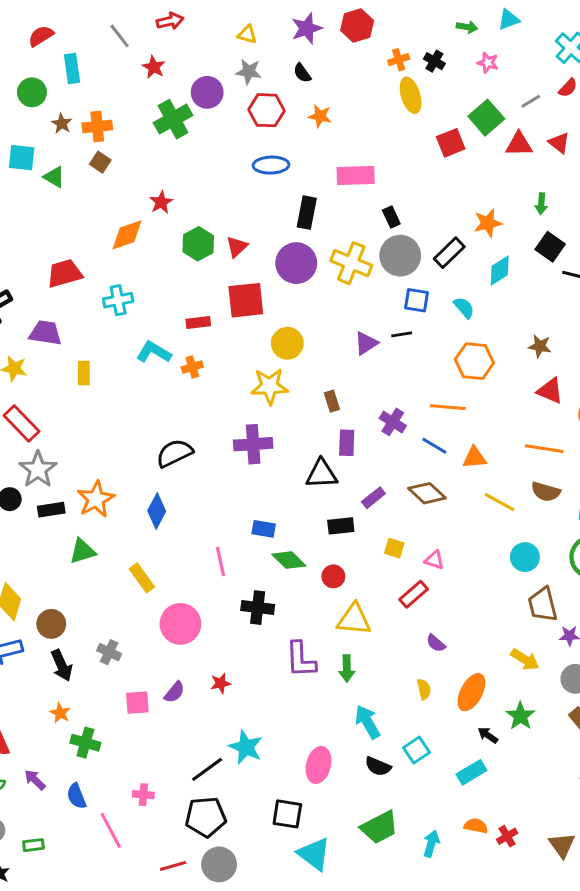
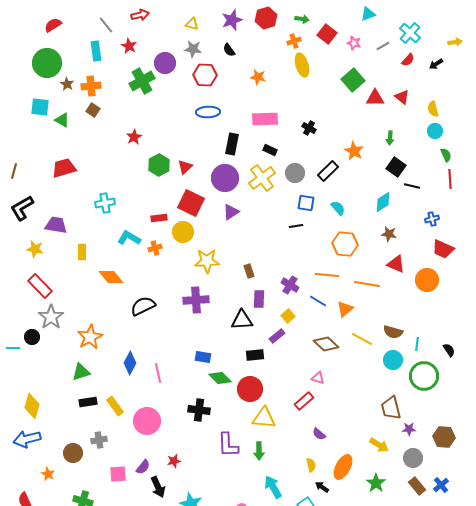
green arrow: (467, 27) -> (302, 19), moved
black cross: (434, 61) -> (309, 128), moved
cyan rectangle: (72, 69) -> (96, 51), moved
green circle: (32, 92) -> (47, 63), size x1.5
gray line: (531, 101) -> (383, 46), moved
orange star: (320, 116) -> (258, 77), moved
red square: (451, 143) -> (327, 34), moved, turned -30
black rectangle: (391, 217) -> (270, 150), moved, turned -40
orange star: (488, 223) -> (354, 151), turned -30
orange diamond: (127, 235) -> (111, 277), moved, turned 70
gray circle: (400, 256) -> (295, 173), size x0.7
yellow cross: (351, 263) -> (262, 178), turned 32
cyan diamond: (500, 271) -> (383, 202), moved
red trapezoid: (65, 273) -> (64, 168), moved
red square: (246, 300) -> (191, 203), turned 32
yellow circle: (287, 343) -> (183, 232), moved
purple triangle: (366, 343) -> (231, 212), moved
orange line: (544, 449) -> (367, 284), moved
orange triangle: (474, 458) -> (345, 309), turned -36
brown diamond: (427, 493) -> (326, 344), moved
black rectangle: (51, 510) -> (88, 402), moved
blue diamond: (157, 511) -> (130, 363), moved
yellow square: (394, 548) -> (288, 316), moved, turned 32
cyan circle: (525, 557) -> (393, 360), moved
pink line: (221, 562) -> (158, 373), moved
red circle: (333, 576) -> (250, 389), size x1.6
yellow rectangle: (142, 578) -> (115, 406), moved
brown circle: (51, 624) -> (73, 453), moved
gray cross: (109, 652) -> (99, 440), turned -35
black arrow: (62, 665) -> (158, 487), moved
orange star: (60, 713) -> (48, 474), moved
black arrow: (488, 735) -> (322, 487), moved

